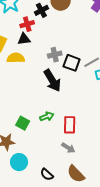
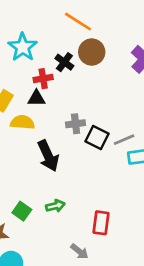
black cross: (41, 10) -> (64, 62), turned -32
black arrow: (52, 81) -> (48, 156), moved
red rectangle: (70, 125) -> (101, 223), moved

